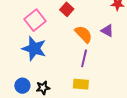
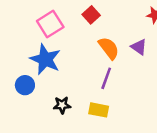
blue circle: (22, 86) -> (25, 85), moved
black star: (43, 88) -> (62, 105), moved

